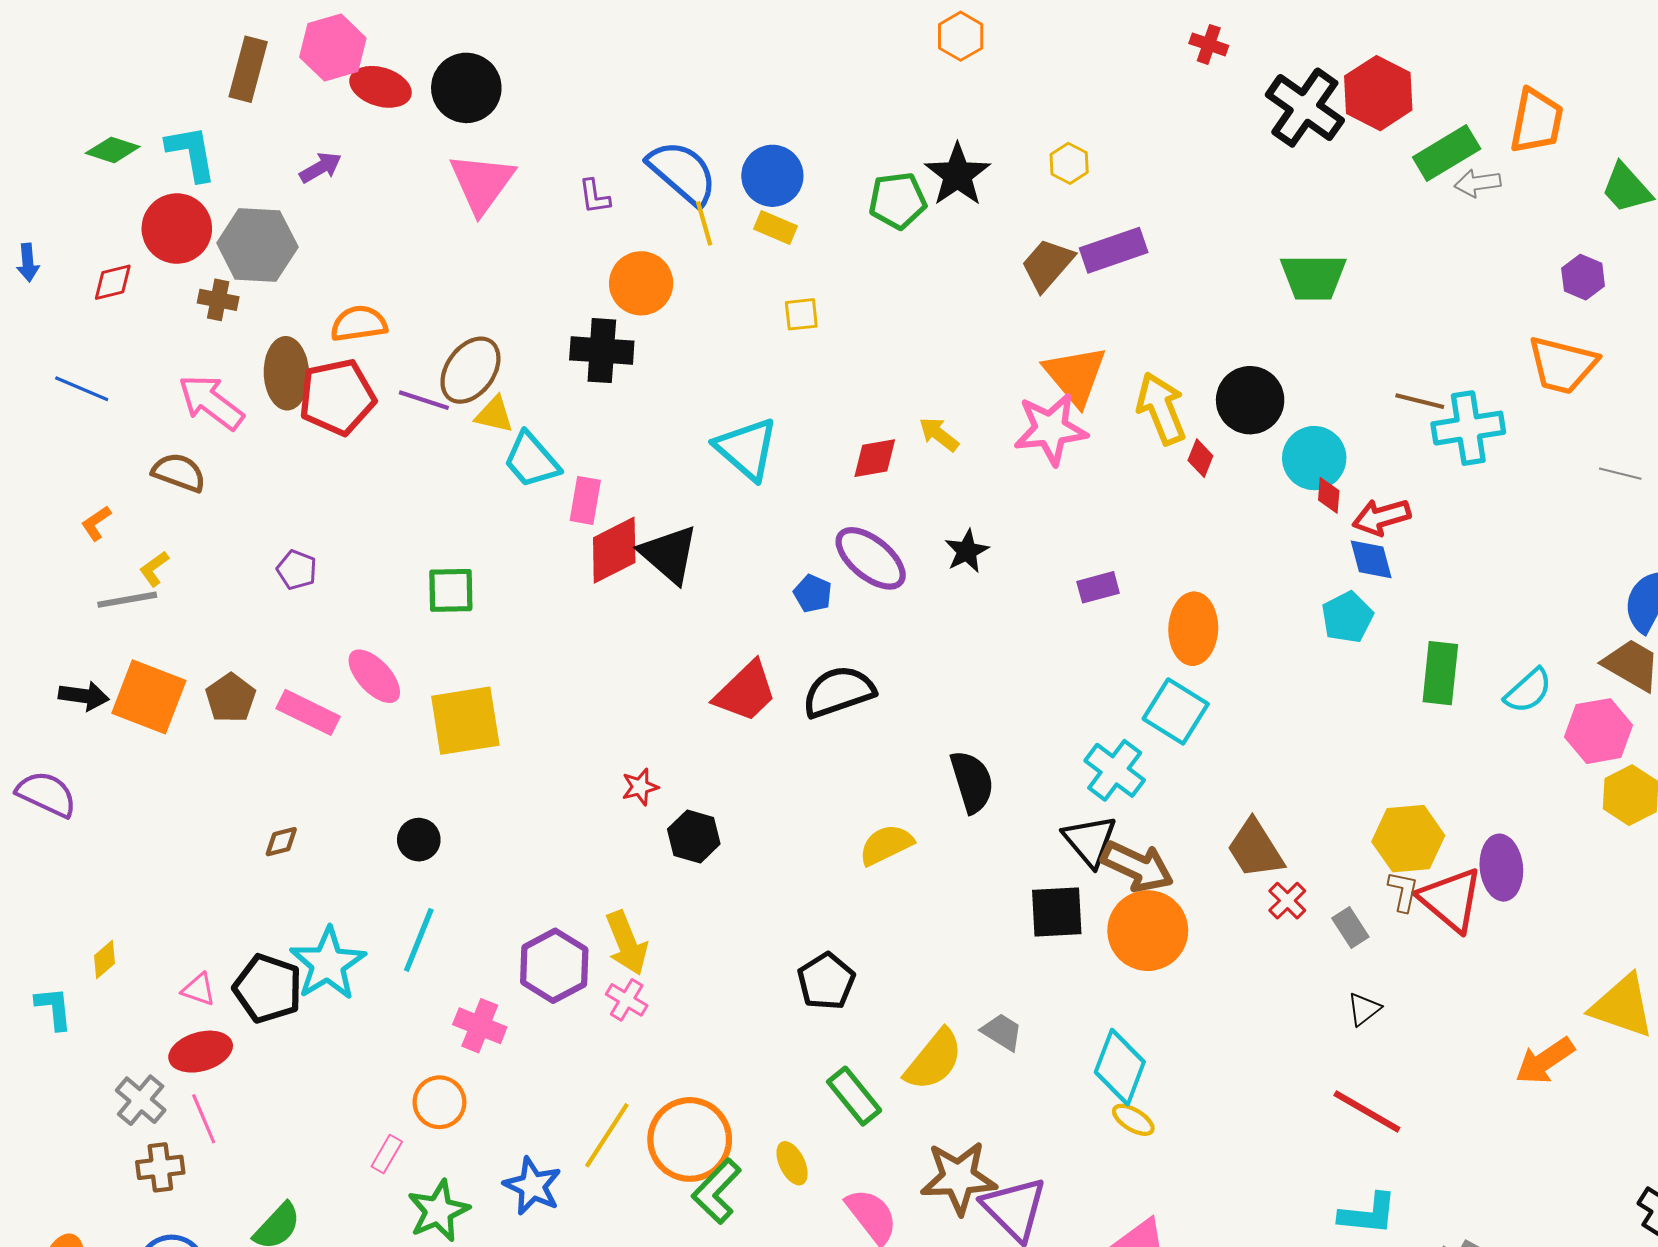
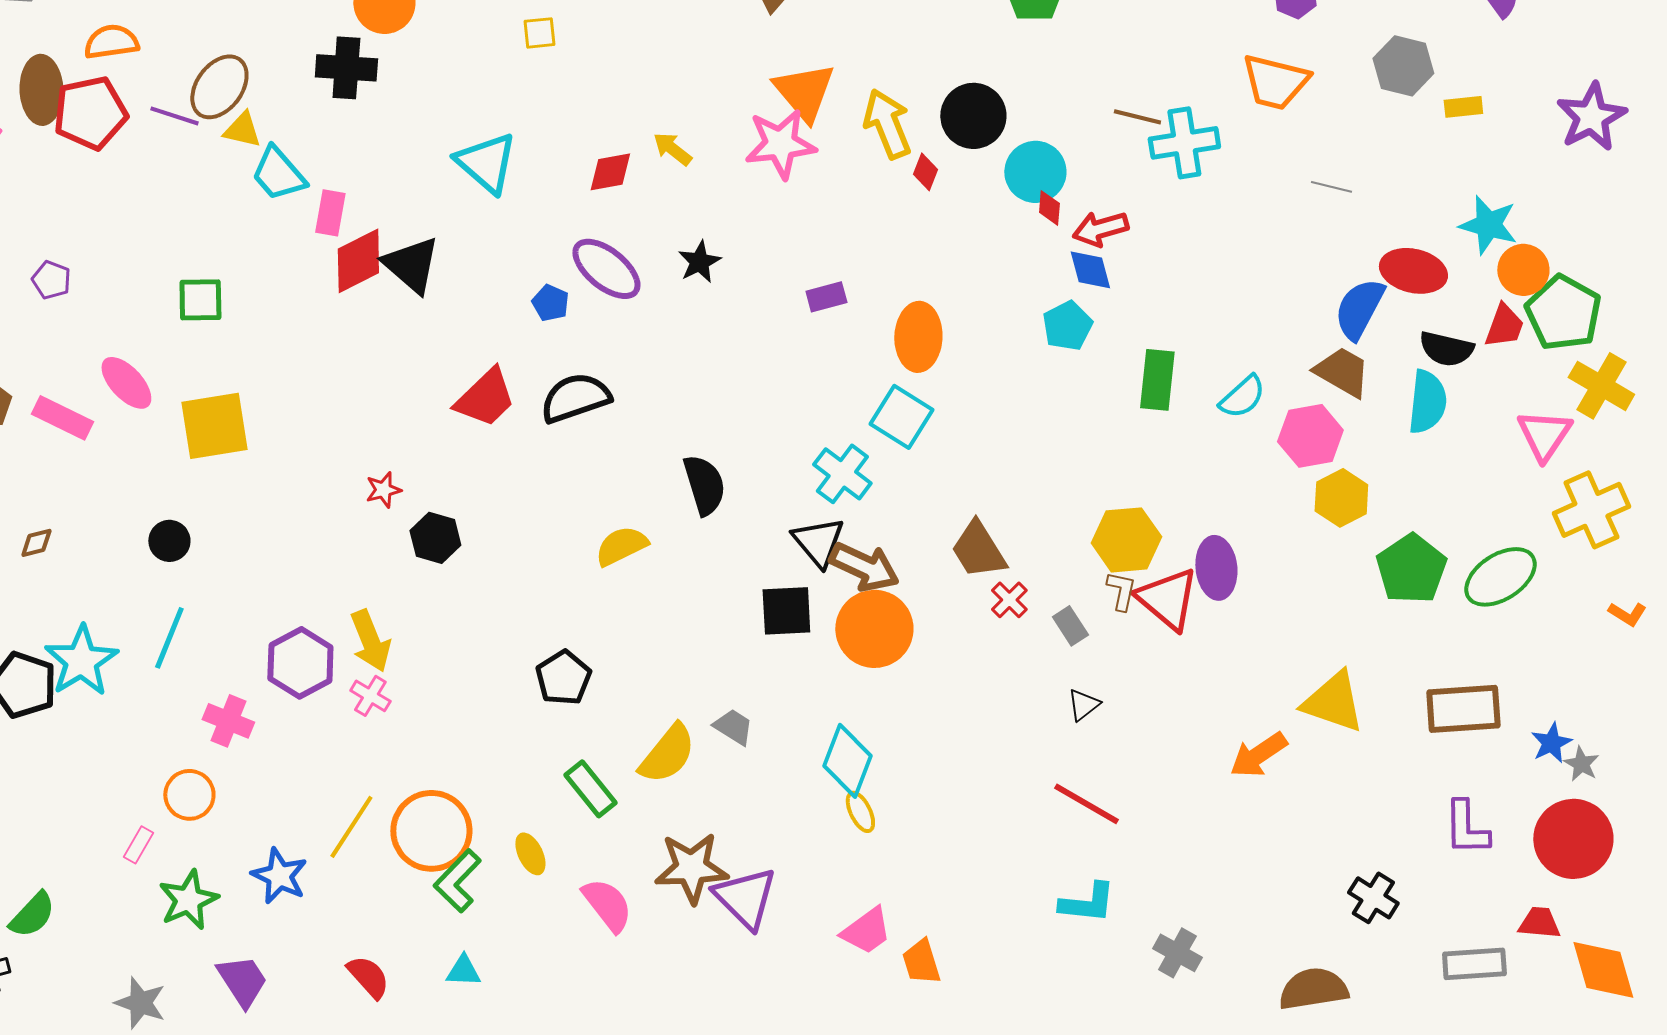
yellow ellipse: (1133, 1120) -> (860, 812), turned 33

